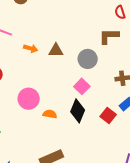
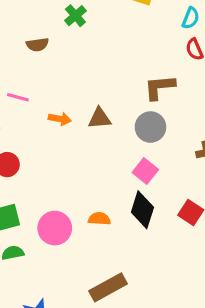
brown L-shape: (109, 36) -> (160, 87), moved
pink circle: (29, 99) -> (55, 228), moved

